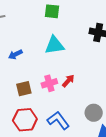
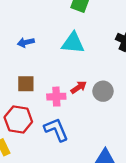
pink cross: (49, 83) -> (56, 97), moved
gray circle: (94, 113) -> (103, 91), moved

